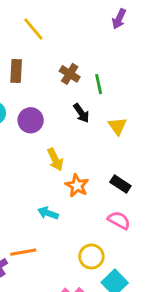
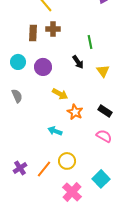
brown cross: (70, 74) -> (53, 29), moved, turned -32
yellow arrow: (55, 159) -> (60, 94), turned -35
orange line: (23, 252) -> (44, 169), moved, turned -42
yellow circle: (91, 257) -> (67, 161), moved

